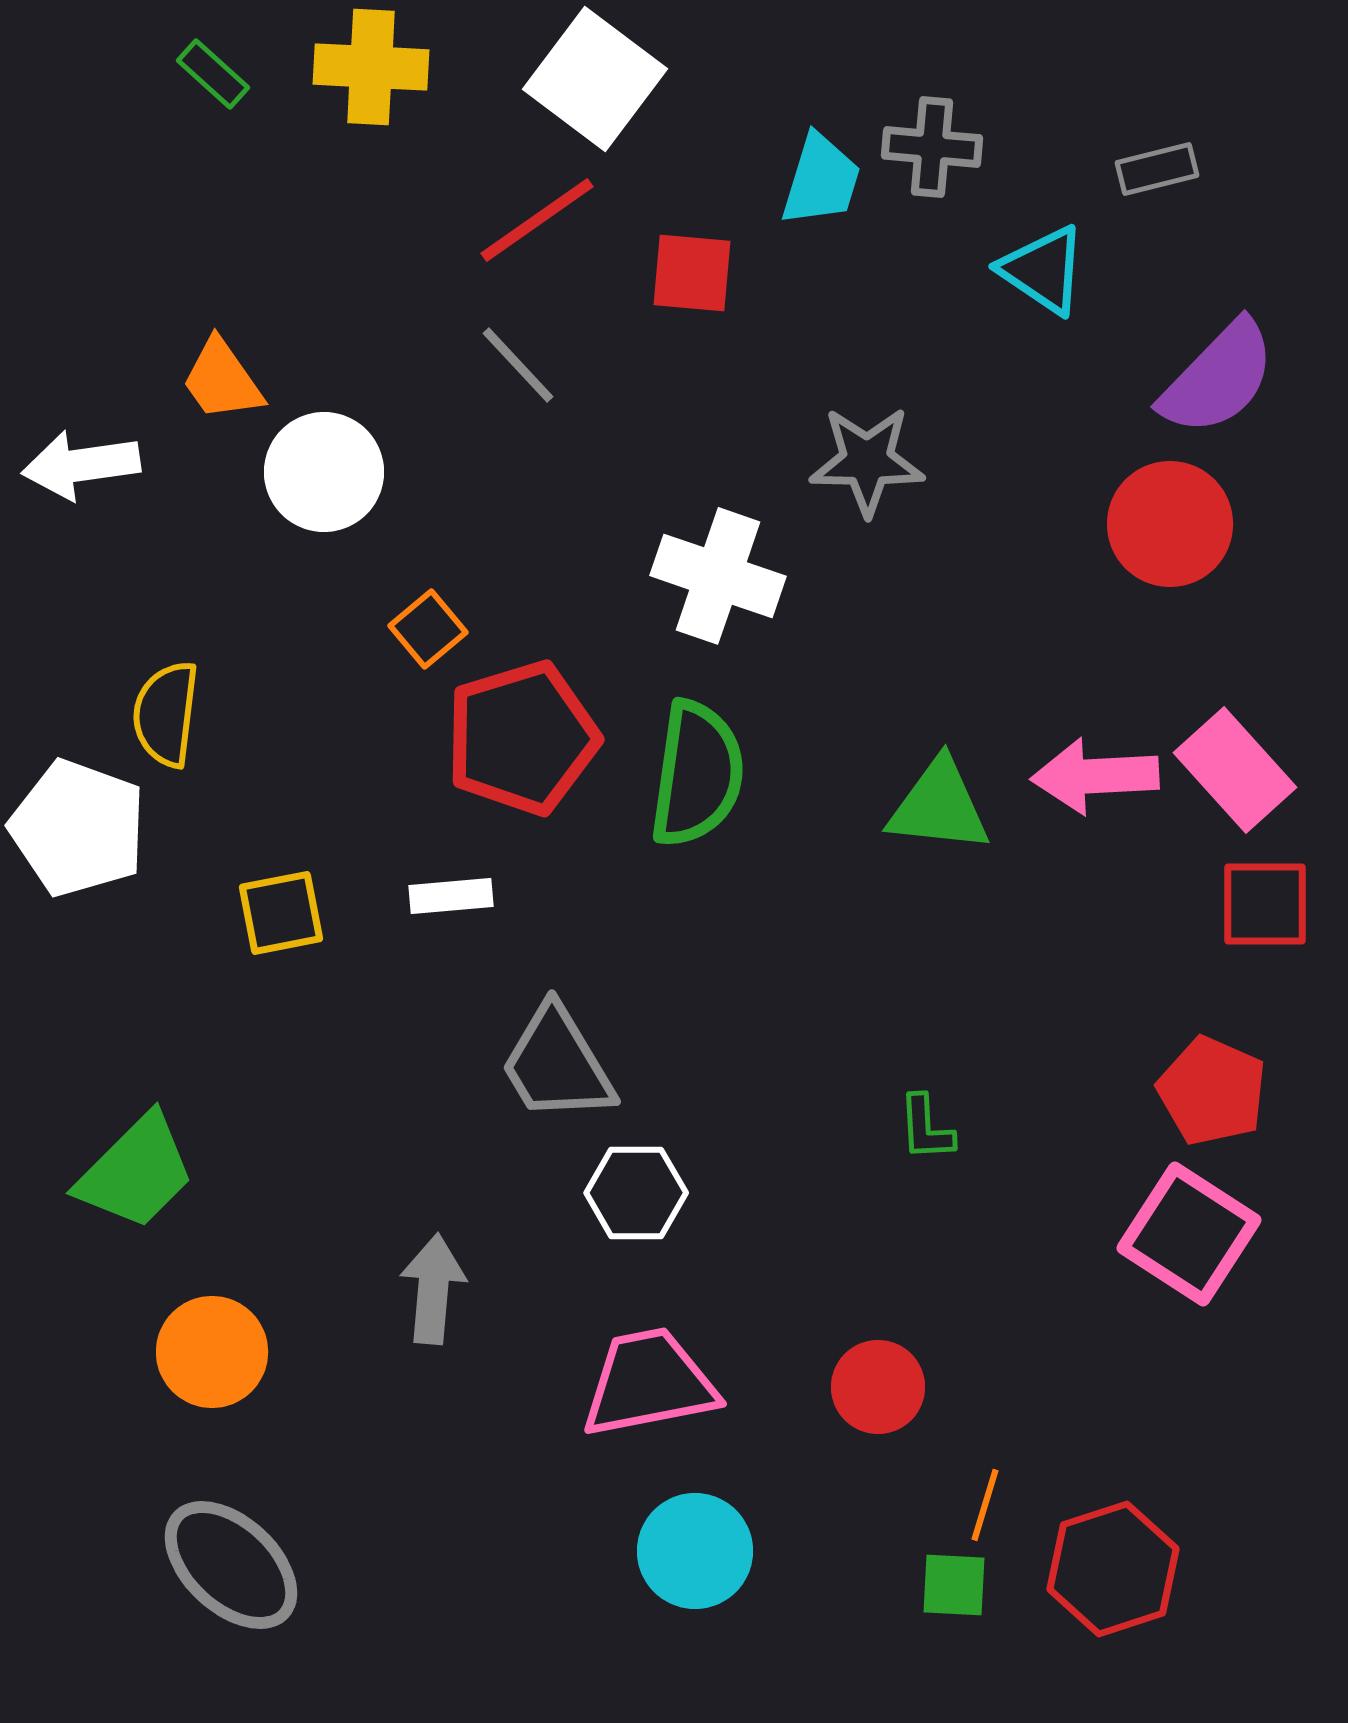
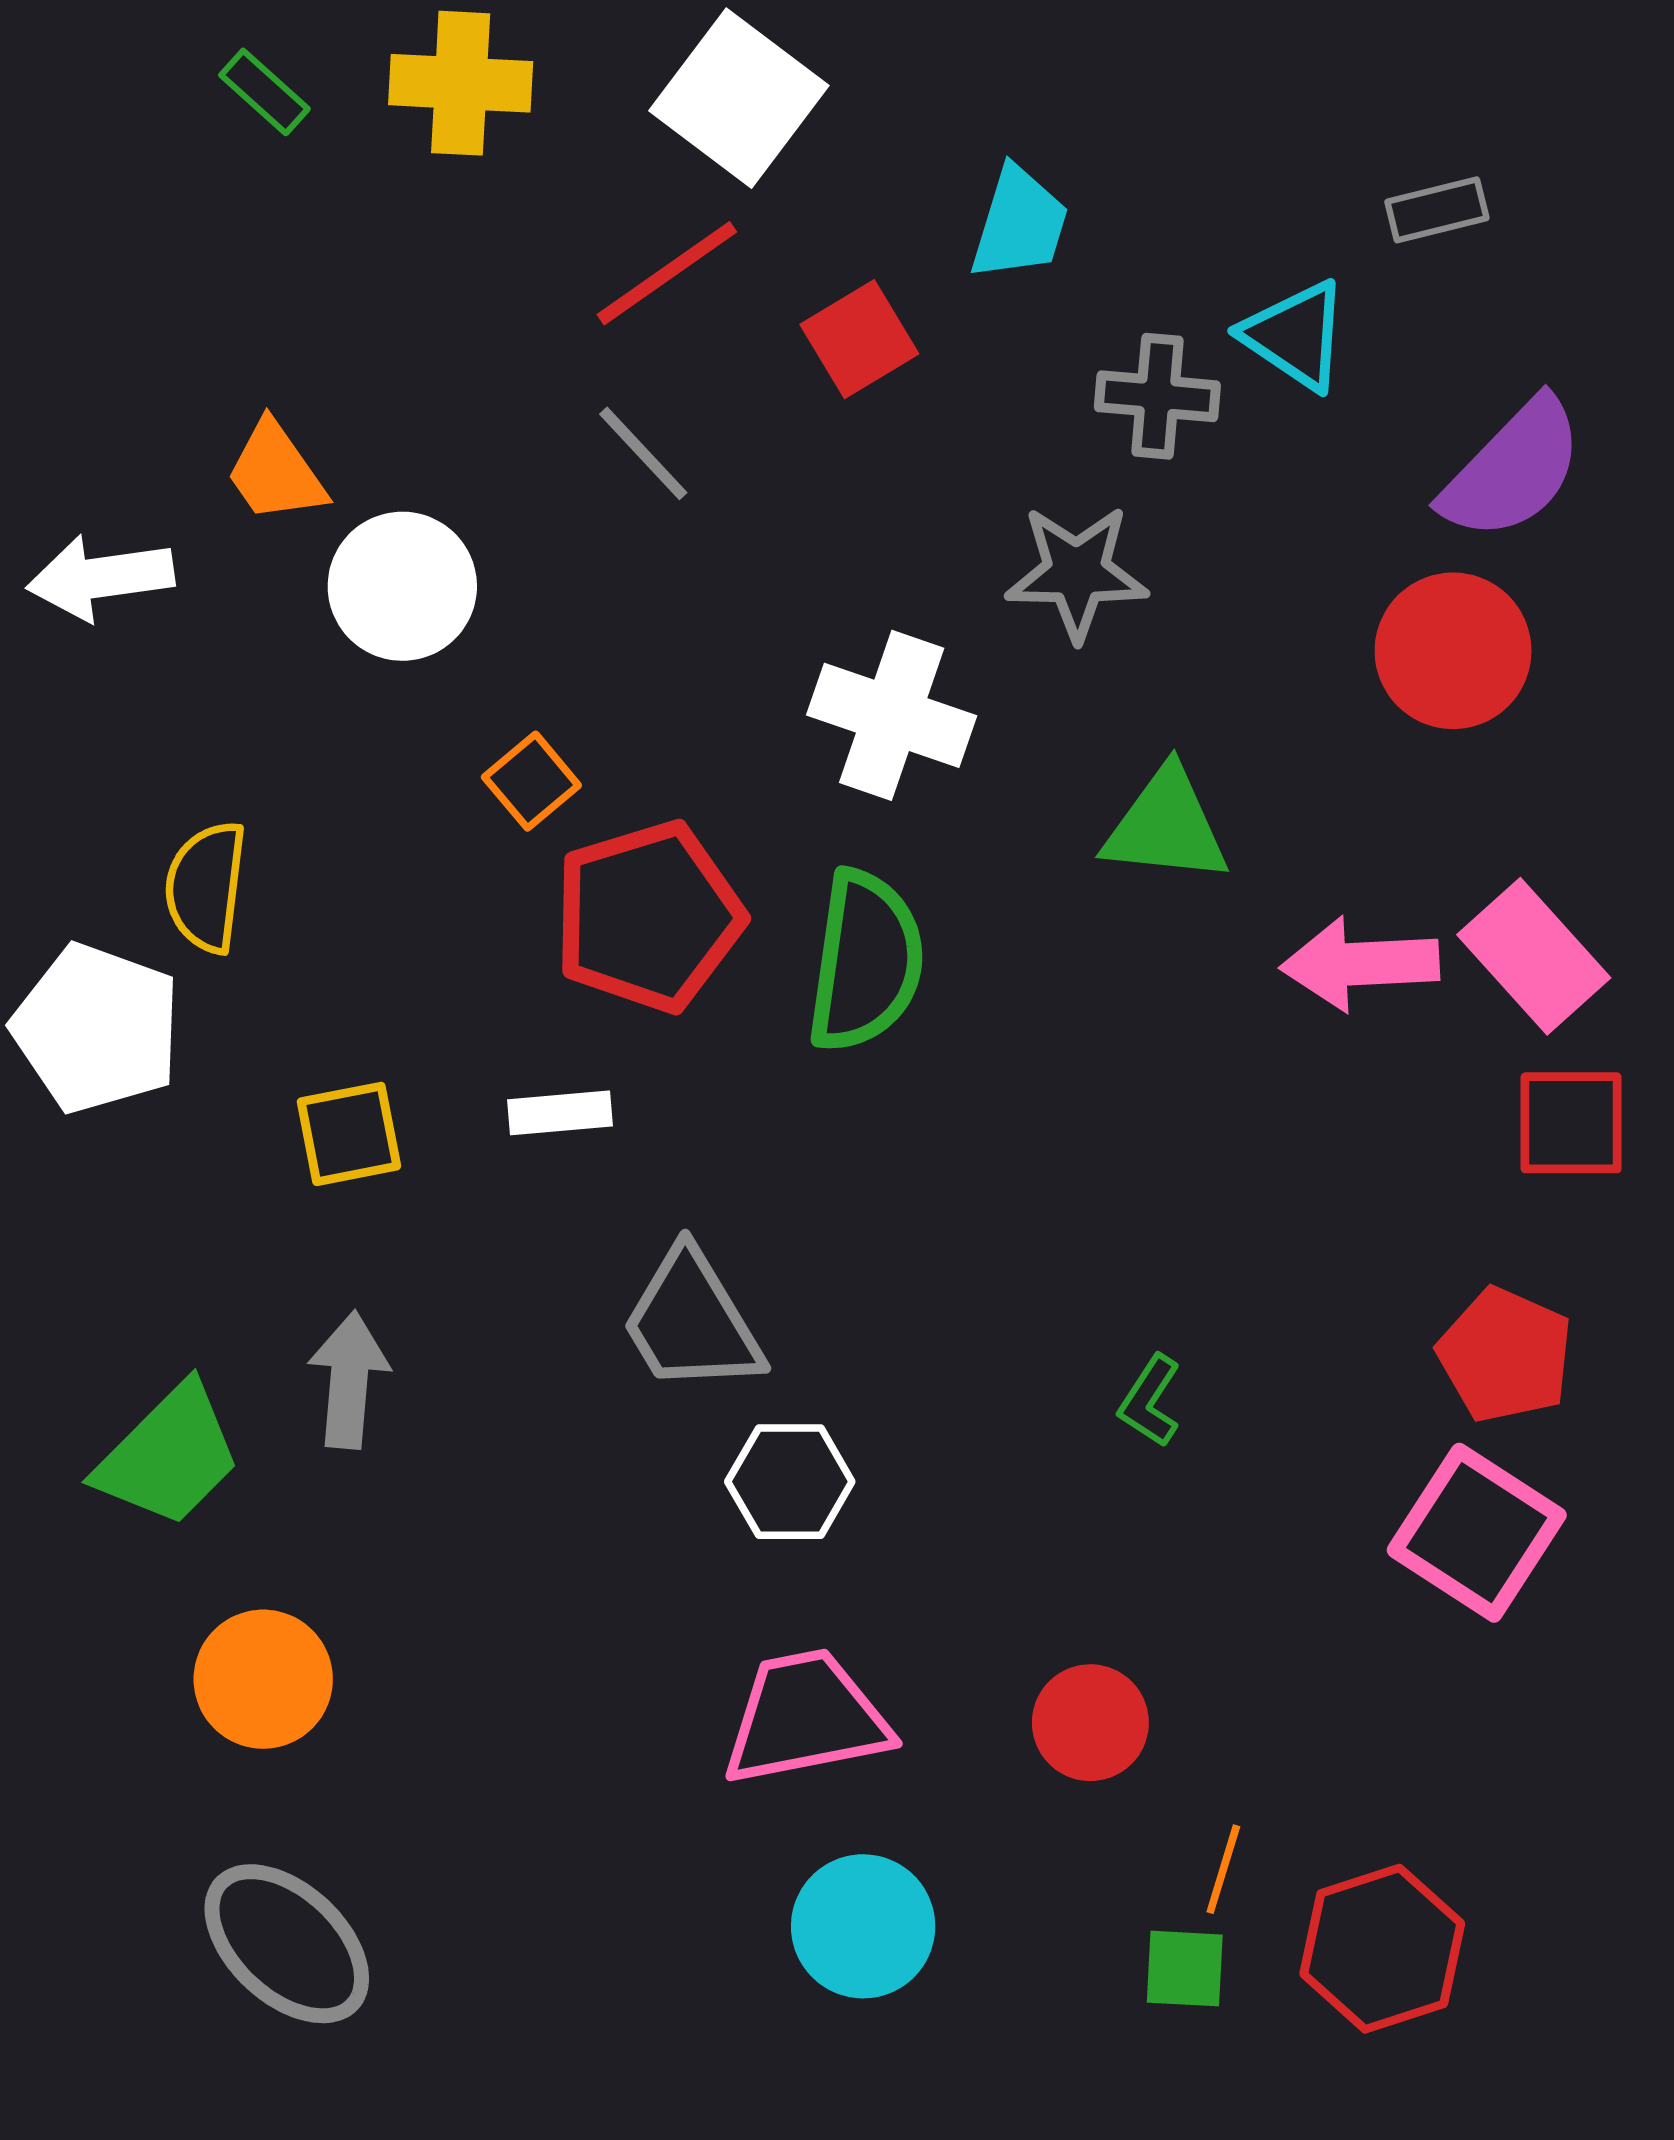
gray cross: (932, 147) -> (1157, 396), moved
red square: (692, 273) -> (859, 339), turned -36
green triangle: (939, 806) -> (1166, 826), moved
green L-shape: (926, 1128) -> (1150, 1401), turned 36
gray arrow: (433, 1289) -> (349, 1380), moved

